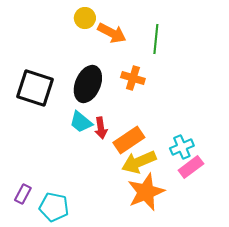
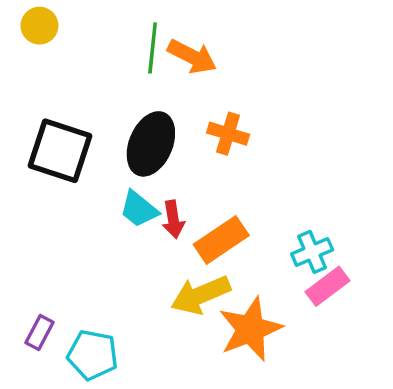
yellow circle: (85, 18) -> (39, 26), moved
green line: (156, 39) -> (153, 48), moved
yellow arrow: (139, 162) -> (201, 295), moved

